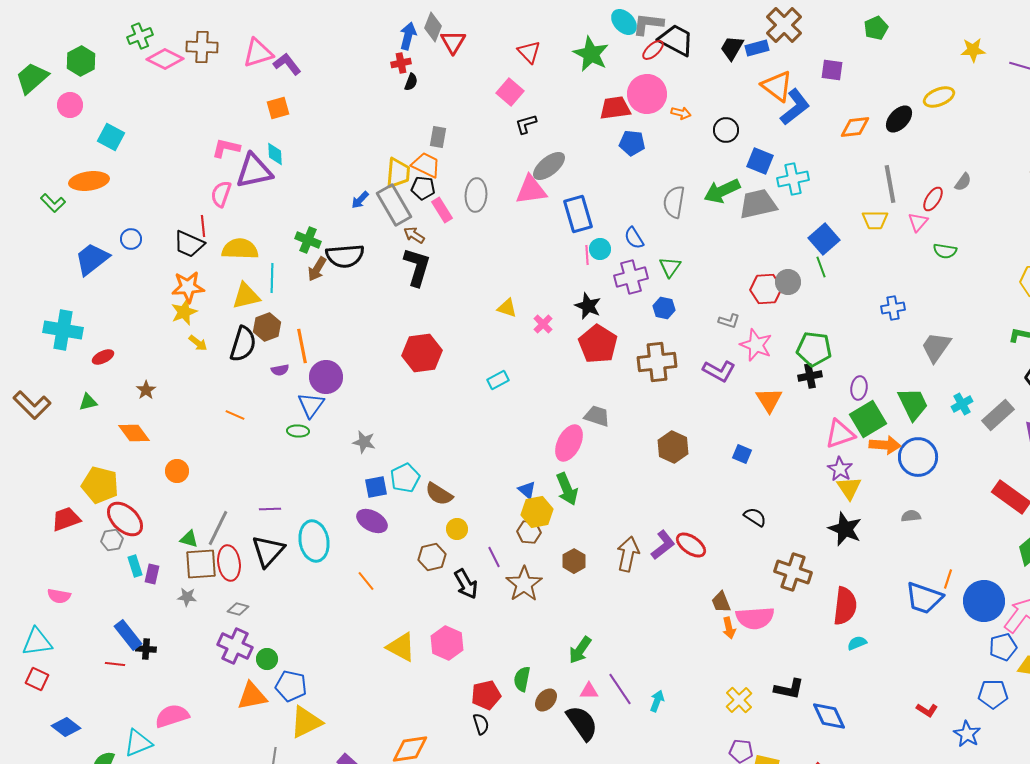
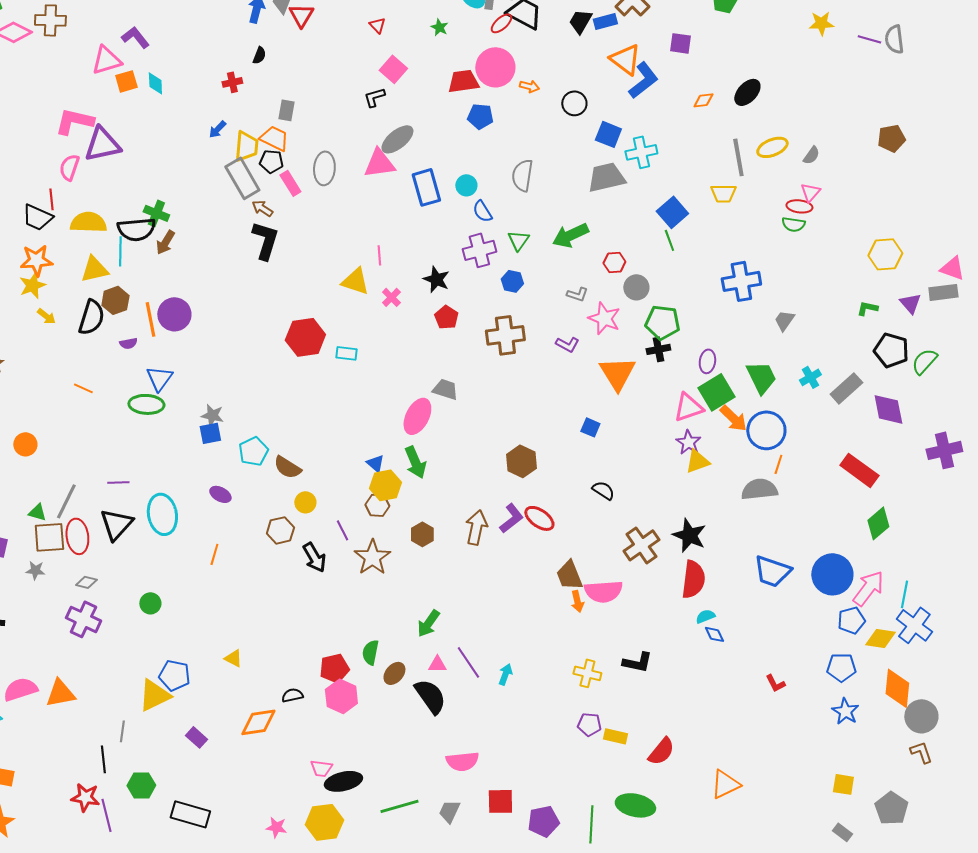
red triangle: (529, 52) -> (377, 25), size x0.7
pink triangle: (258, 53) -> (106, 60), moved
green star: (591, 54) -> (439, 27), size x0.5
red cross: (401, 63) -> (232, 82), moved
pink square: (510, 92) -> (393, 69), moved
yellow ellipse: (939, 97) -> (772, 147), moved
orange diamond: (855, 127) -> (703, 100), size x0.7
pink L-shape: (226, 148) -> (74, 121), size x1.4
cyan diamond: (275, 154) -> (155, 83), moved
green arrow: (722, 191) -> (570, 235), moved
red ellipse: (933, 199) -> (799, 206), moved, turned 65
blue arrow: (360, 200) -> (217, 129), moved
pink triangle: (918, 222) -> (810, 192), moved
cyan circle: (600, 249) -> (466, 185), moved
pink line: (587, 255) -> (379, 255), moved
black semicircle: (345, 256) -> (136, 229), moved
gray circle: (788, 282) -> (636, 287), moved
red hexagon: (766, 289) -> (614, 262), size x0.7
yellow triangle: (507, 308) -> (355, 281), size x1.4
blue cross: (893, 308) -> (741, 281), size x1.6
red pentagon: (598, 344) -> (446, 317), size x0.6
gray trapezoid: (936, 347) -> (784, 320), size x0.7
red hexagon: (422, 353) -> (305, 337), moved
purple L-shape: (719, 371) -> (567, 344), size x0.7
purple circle: (326, 377) -> (174, 314), moved
cyan rectangle: (498, 380) -> (346, 353), turned 35
orange triangle: (769, 400) -> (617, 373), size x1.4
green ellipse: (298, 431) -> (146, 404), size x1.6
orange arrow: (885, 445) -> (733, 418), turned 40
brown hexagon: (673, 447) -> (521, 461), moved
blue square: (376, 487) -> (210, 433), moved
yellow triangle: (849, 488) -> (697, 461), turned 44
gray semicircle: (911, 516) -> (759, 489), size x1.8
purple ellipse: (372, 521) -> (220, 494), size x0.7
black star: (845, 529) -> (689, 535), moved
brown cross: (793, 572) -> (641, 545), turned 36
orange line: (948, 579) -> (778, 464), moved
orange line: (366, 581) -> (214, 554), turned 55
brown trapezoid: (721, 602) -> (569, 575), size x1.4
pink hexagon: (447, 643) -> (341, 696), moved
yellow triangle: (401, 647) -> (233, 658), moved, size x0.6
green circle: (267, 659) -> (150, 603), moved
blue pentagon: (291, 686) -> (174, 675), moved
orange triangle: (252, 696) -> (60, 693), moved
yellow cross: (739, 700) -> (587, 673), turned -32
red L-shape: (927, 710) -> (775, 683), turned 30
blue diamond: (829, 716) -> (714, 634), moved, size x0.6
black semicircle: (481, 724) -> (292, 695), moved, turned -85
blue star: (967, 734) -> (845, 711), moved

